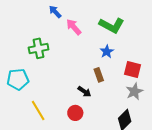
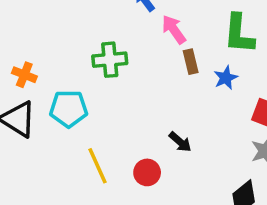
green L-shape: (112, 25) -> (239, 34), turned 60
brown rectangle: (99, 75) -> (191, 62), moved
red circle: (75, 113) -> (147, 172), moved

